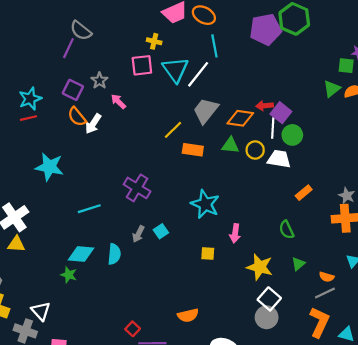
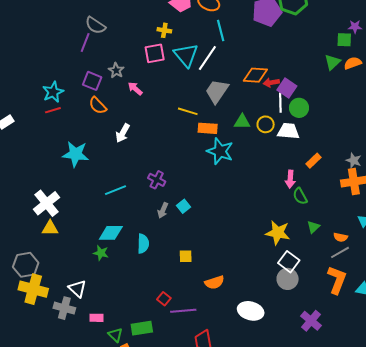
orange diamond: (240, 118) -> (255, 75), moved
white arrow: (93, 124) -> (123, 133), moved
yellow line: (173, 130) -> (188, 111), turned 66
purple cross: (137, 188) -> (157, 180), moved, size x0.7
cyan star: (205, 204) -> (220, 151), moved
pink arrow: (235, 233) -> (290, 179), moved
yellow square: (208, 253) -> (186, 256), moved
cyan semicircle: (114, 254) -> (143, 244), moved

